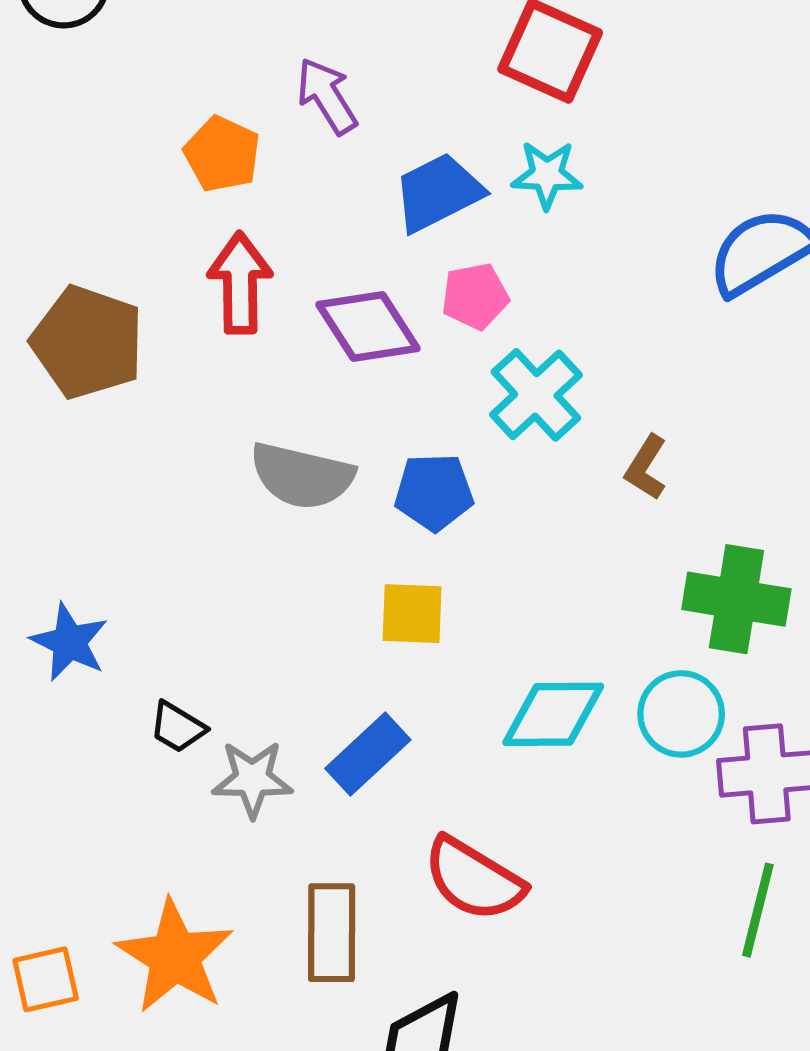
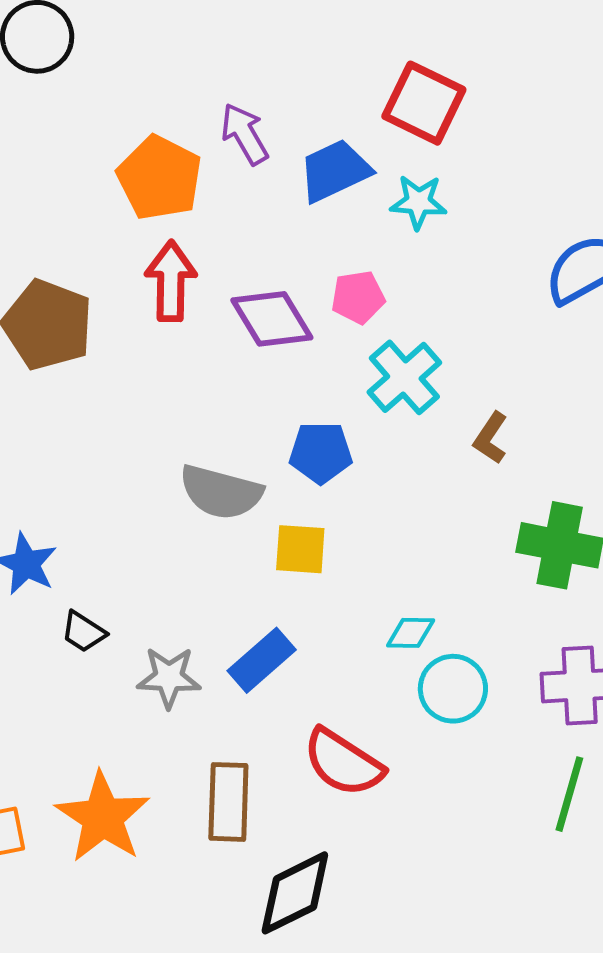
orange pentagon: (222, 154) -> (160, 178), size x1.4
blue trapezoid: (438, 192) -> (335, 171), moved
gray semicircle: (302, 476) -> (221, 492), moved
cyan diamond: (553, 714) -> (411, 633), size x0.6
cyan circle: (681, 714) -> (453, 689), moved
black trapezoid: (178, 727) -> (83, 632), moved

